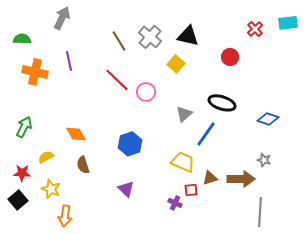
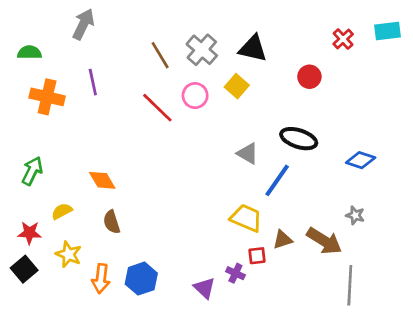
pink circle: (146, 92) -> (195, 96), moved
gray triangle: (184, 114) -> (248, 153), turned -48
blue hexagon: (130, 144) -> (141, 279), moved
brown arrow: (241, 179) -> (324, 241), turned 32
purple triangle: (126, 189) -> (204, 288), moved
orange arrow: (65, 216) -> (101, 279), moved

